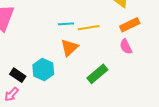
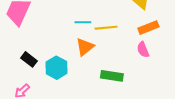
green rectangle: (97, 74) -> (112, 76), turned 45
black rectangle: (18, 75) -> (29, 59), moved

